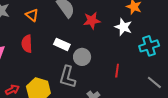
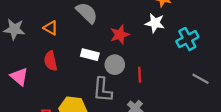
red star: (92, 21) -> (120, 35), moved
red line: (117, 71) -> (140, 75), moved

